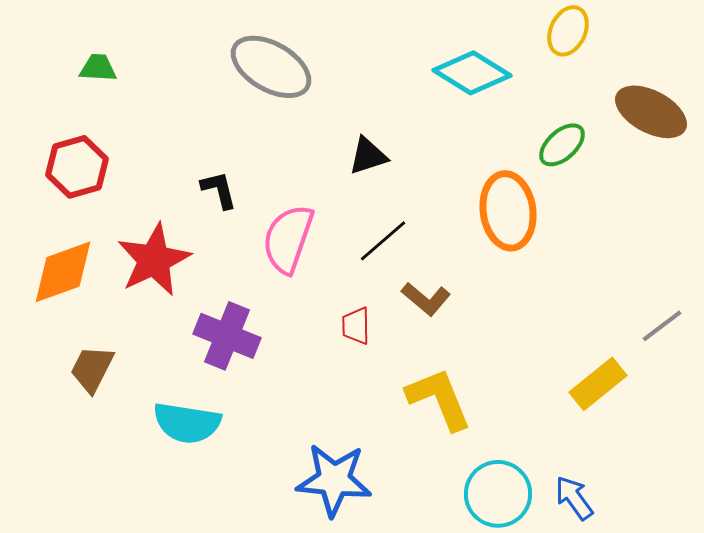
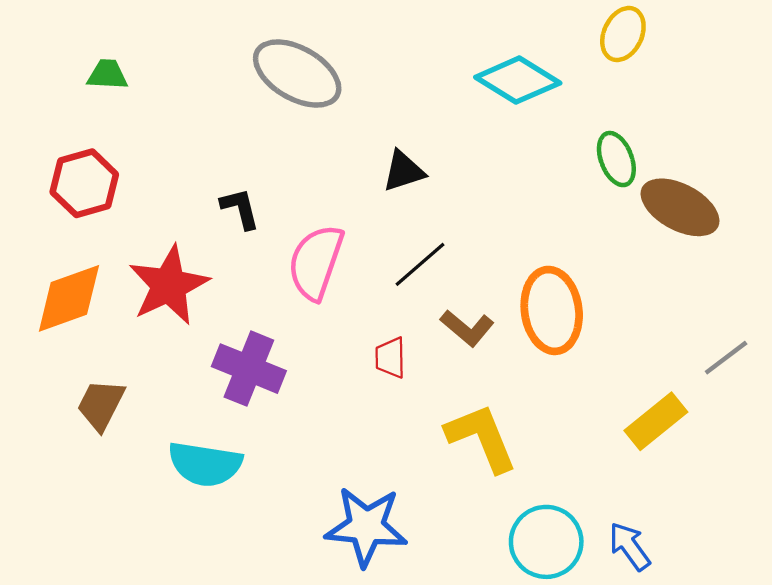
brown ellipse: (651, 112) -> (680, 207), moved
green ellipse: (562, 145) -> (616, 159), turned -69
orange ellipse: (508, 211) -> (552, 310), moved

